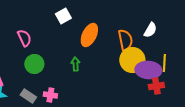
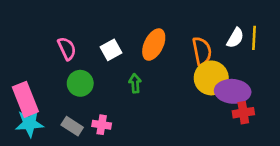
white square: (63, 16) -> (111, 50), moved
yellow line: (164, 63) -> (254, 38), moved

